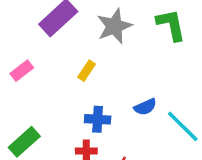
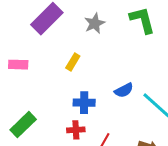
gray star: (114, 26) -> (95, 23), size x0.7
pink rectangle: (22, 71) -> (18, 65), turned 42

